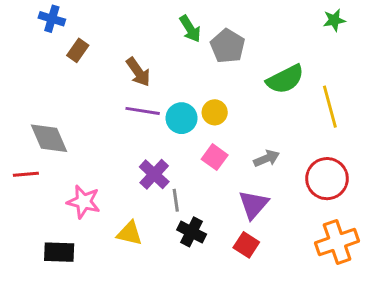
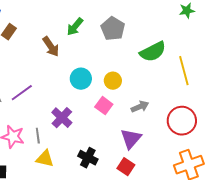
green arrow: (190, 29) -> (75, 27), moved, turned 72
purple line: (143, 111) -> (22, 93), moved, turned -45
yellow circle: (215, 112) -> (113, 81), moved
gray line: (176, 200) -> (38, 136), moved

